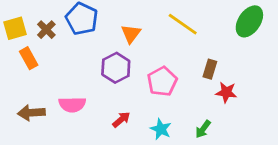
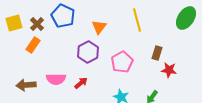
yellow line: (183, 24) -> (137, 20), turned 40
orange rectangle: (29, 58) -> (33, 45), moved, turned 63
red arrow: (121, 120) -> (81, 83), moved

